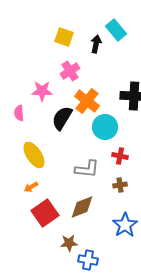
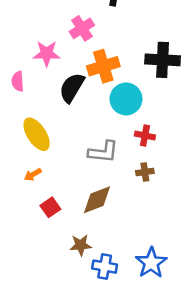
orange cross: (87, 101) -> (103, 66), turned 35
red square: (45, 213) -> (50, 207), size x0.6
blue star: (125, 225) -> (151, 263), moved

